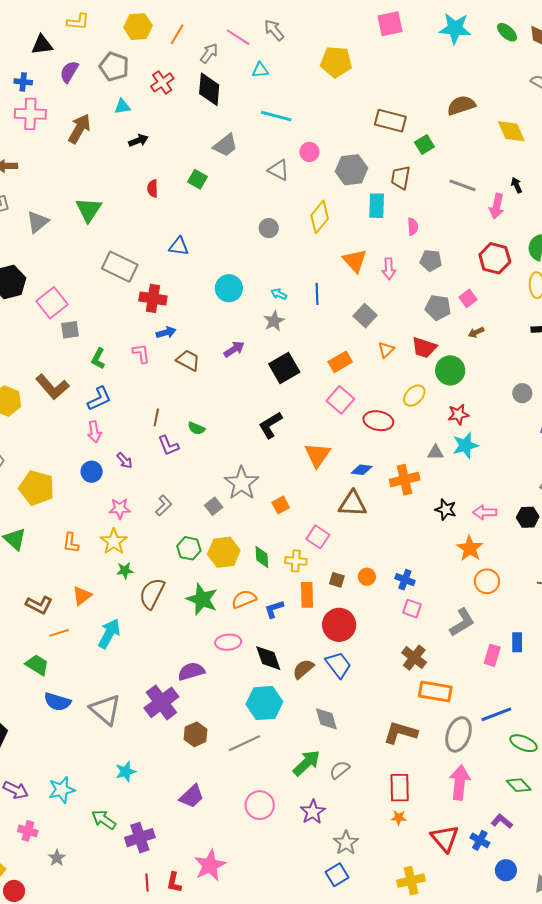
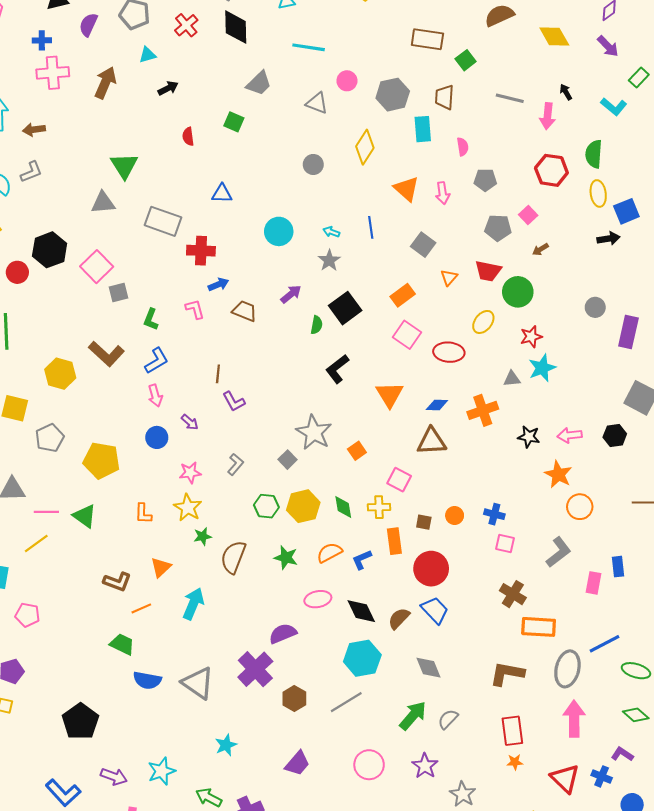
gray triangle: (38, 222) -> (103, 203), moved, turned 40
green semicircle: (196, 428) -> (317, 325), moved, turned -96
green star: (202, 599) -> (286, 558), size x0.7

